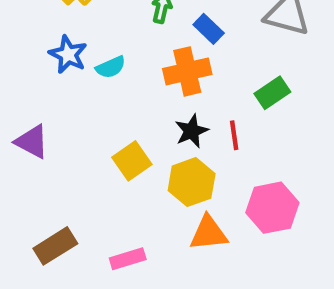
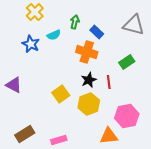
cyan semicircle: (111, 67) -> (54, 35), moved
orange cross: (187, 71) -> (87, 52), turned 30
orange triangle: (209, 233) -> (109, 136), moved

